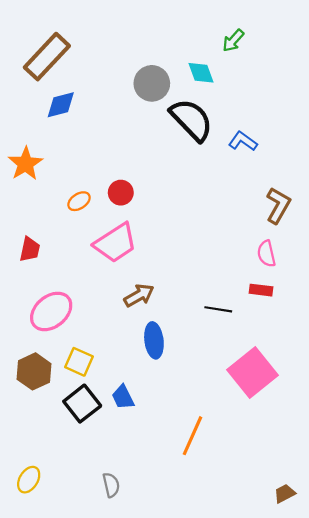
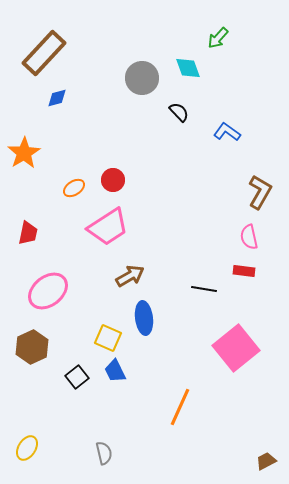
blue diamond: (61, 105) -> (57, 98), size x0.7
black semicircle: (191, 120) -> (179, 112), size x0.5
yellow square: (79, 362) -> (108, 338), moved
black square: (82, 404) -> (77, 377), size x0.7

